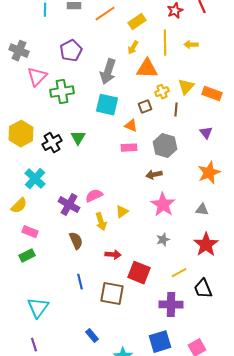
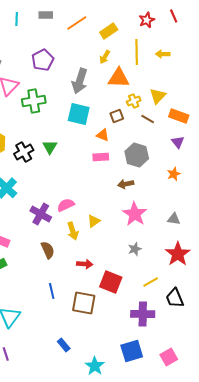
orange rectangle: (212, 94) -> (179, 116), moved
brown line: (176, 110) -> (148, 119), turned -64
orange star: (209, 173) -> (174, 174), moved, size x0.6

